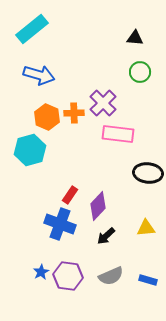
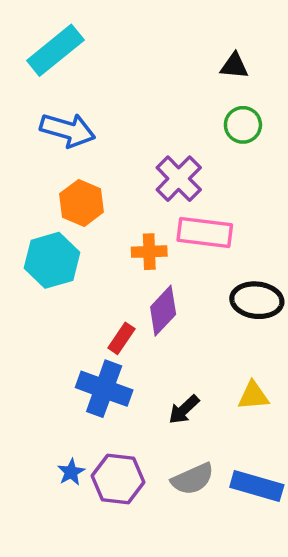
orange cross: (74, 113) -> (149, 252), moved
purple diamond: (98, 206) -> (163, 311), moved
blue rectangle: (148, 280) -> (257, 486), size x1.6

